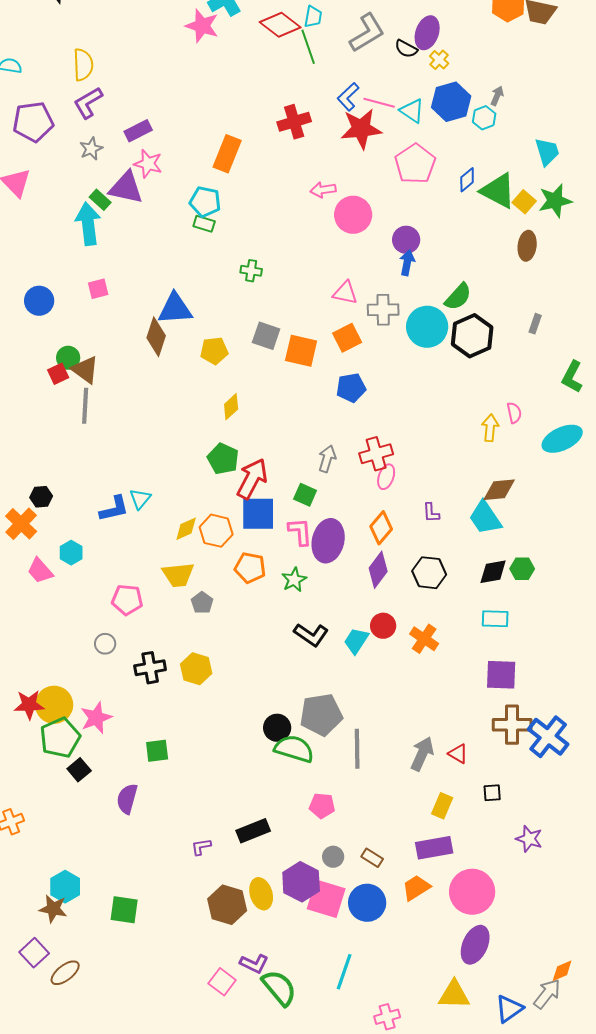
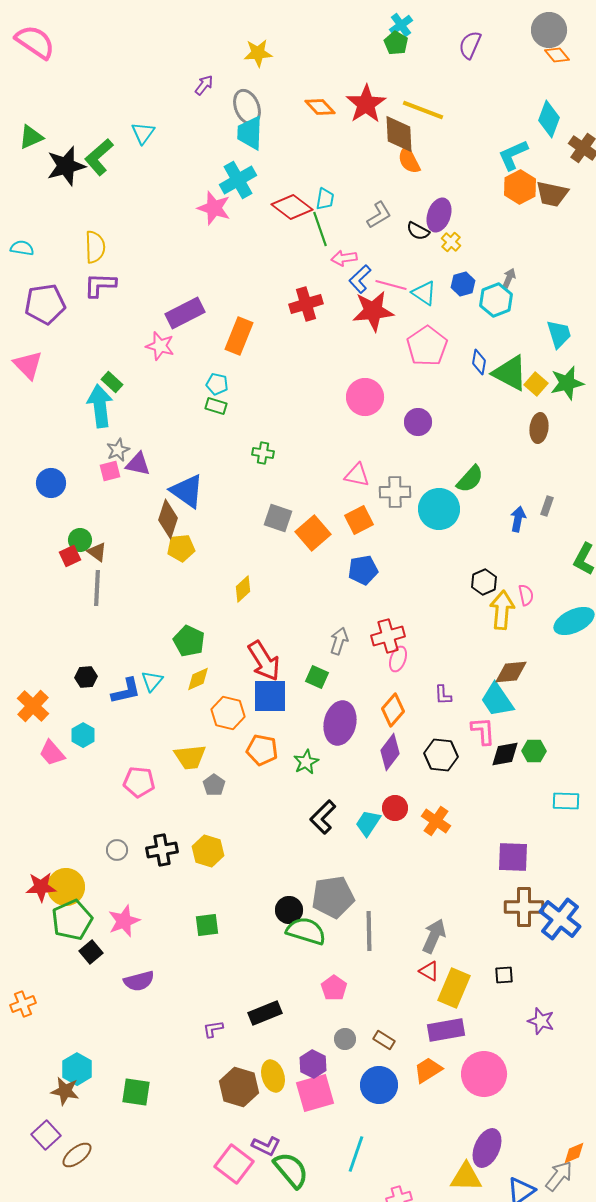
gray L-shape: (367, 33) -> (379, 215), size x0.7
blue hexagon: (451, 102) -> (463, 284), size x0.6
purple L-shape: (88, 103) -> (100, 285), turned 32
cyan hexagon: (484, 118) -> (496, 300), size x1.4
purple rectangle: (138, 131) -> (185, 313), moved, size x1.4
gray star: (91, 149) -> (118, 450), moved
blue diamond: (467, 180) -> (479, 362), turned -40
purple triangle: (126, 188) -> (138, 464), moved, size x0.7
pink arrow: (323, 190) -> (344, 258), moved
cyan pentagon: (205, 202) -> (217, 384), size x0.7
blue arrow: (407, 263) -> (518, 519), moved
blue triangle: (175, 309) -> (187, 491), turned 39
black hexagon: (472, 336) -> (484, 582), moved, size x0.6
yellow pentagon: (214, 351) -> (181, 548), moved
orange square: (301, 351) -> (313, 533), turned 36
brown triangle: (85, 370) -> (97, 552), size x0.7
yellow arrow: (490, 428) -> (502, 610), size x1.4
green pentagon: (223, 459) -> (189, 641), moved
red arrow: (252, 479) -> (264, 661), turned 120
black hexagon: (41, 497) -> (86, 677), moved
yellow diamond: (186, 529) -> (198, 679), moved
pink L-shape: (300, 532) -> (483, 731), moved
cyan rectangle: (495, 619) -> (566, 801), moved
black L-shape: (311, 635) -> (323, 817), turned 100
gray circle: (105, 644) -> (117, 850), moved
pink star: (96, 718) -> (124, 921), moved
green square: (157, 751) -> (207, 925), moved
red triangle: (458, 754) -> (429, 971), moved
purple semicircle: (127, 799) -> (139, 981), turned -120
pink pentagon: (322, 806) -> (334, 988), turned 30
yellow rectangle: (442, 806) -> (454, 988), size x1.5
purple hexagon: (301, 882) -> (313, 1064), size x0.7
pink square: (326, 899) -> (315, 1093), moved, turned -33
purple ellipse: (475, 945) -> (487, 1148), moved
pink square: (222, 982) -> (234, 1164), size x1.4

